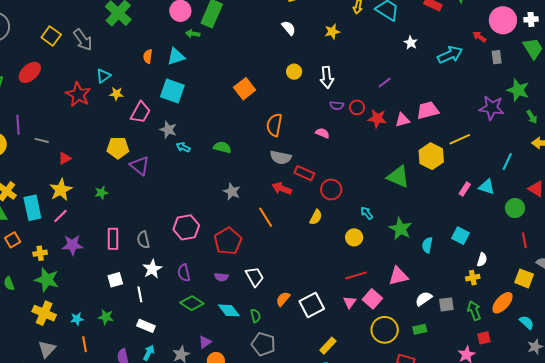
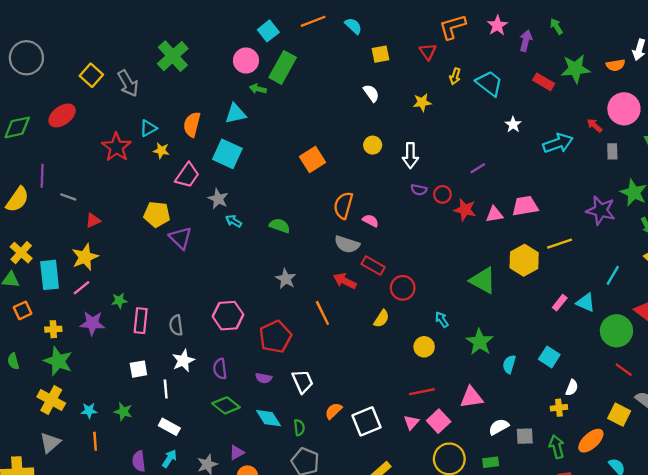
orange semicircle: (148, 56) -> (192, 124), moved, size x1.5
pink semicircle: (322, 133) -> (371, 221), moved
green star: (101, 193) -> (119, 301), moved
green circle: (515, 208) -> (616, 331), size x1.4
red line: (524, 240) -> (624, 370), turned -49

